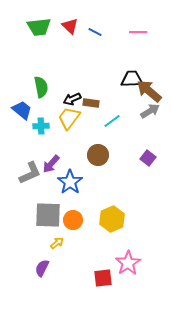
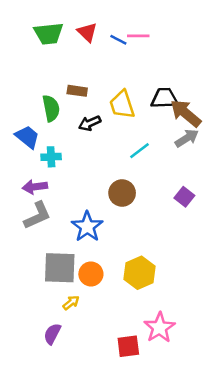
pink line: (138, 32) -> (138, 36), moved
brown rectangle: (91, 103) -> (77, 91), moved
yellow trapezoid: (69, 118) -> (122, 105), moved, turned -55
purple arrow: (51, 164) -> (35, 187), moved, turned 42

